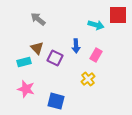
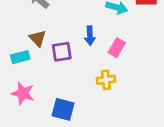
purple square: (55, 58) -> (62, 52), turned -35
yellow cross: (88, 79) -> (106, 80), turned 32

